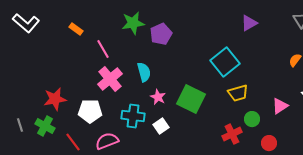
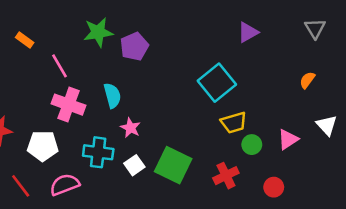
pink cross: (110, 79) -> (68, 105), turned -30
green square: (191, 99) -> (173, 165), moved
green circle: (252, 119) -> (252, 145), moved

